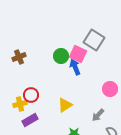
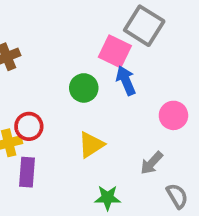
green circle: (61, 56) -> (84, 88), moved
blue arrow: (75, 67) -> (126, 81), moved
purple rectangle: (30, 120) -> (27, 172), turned -56

